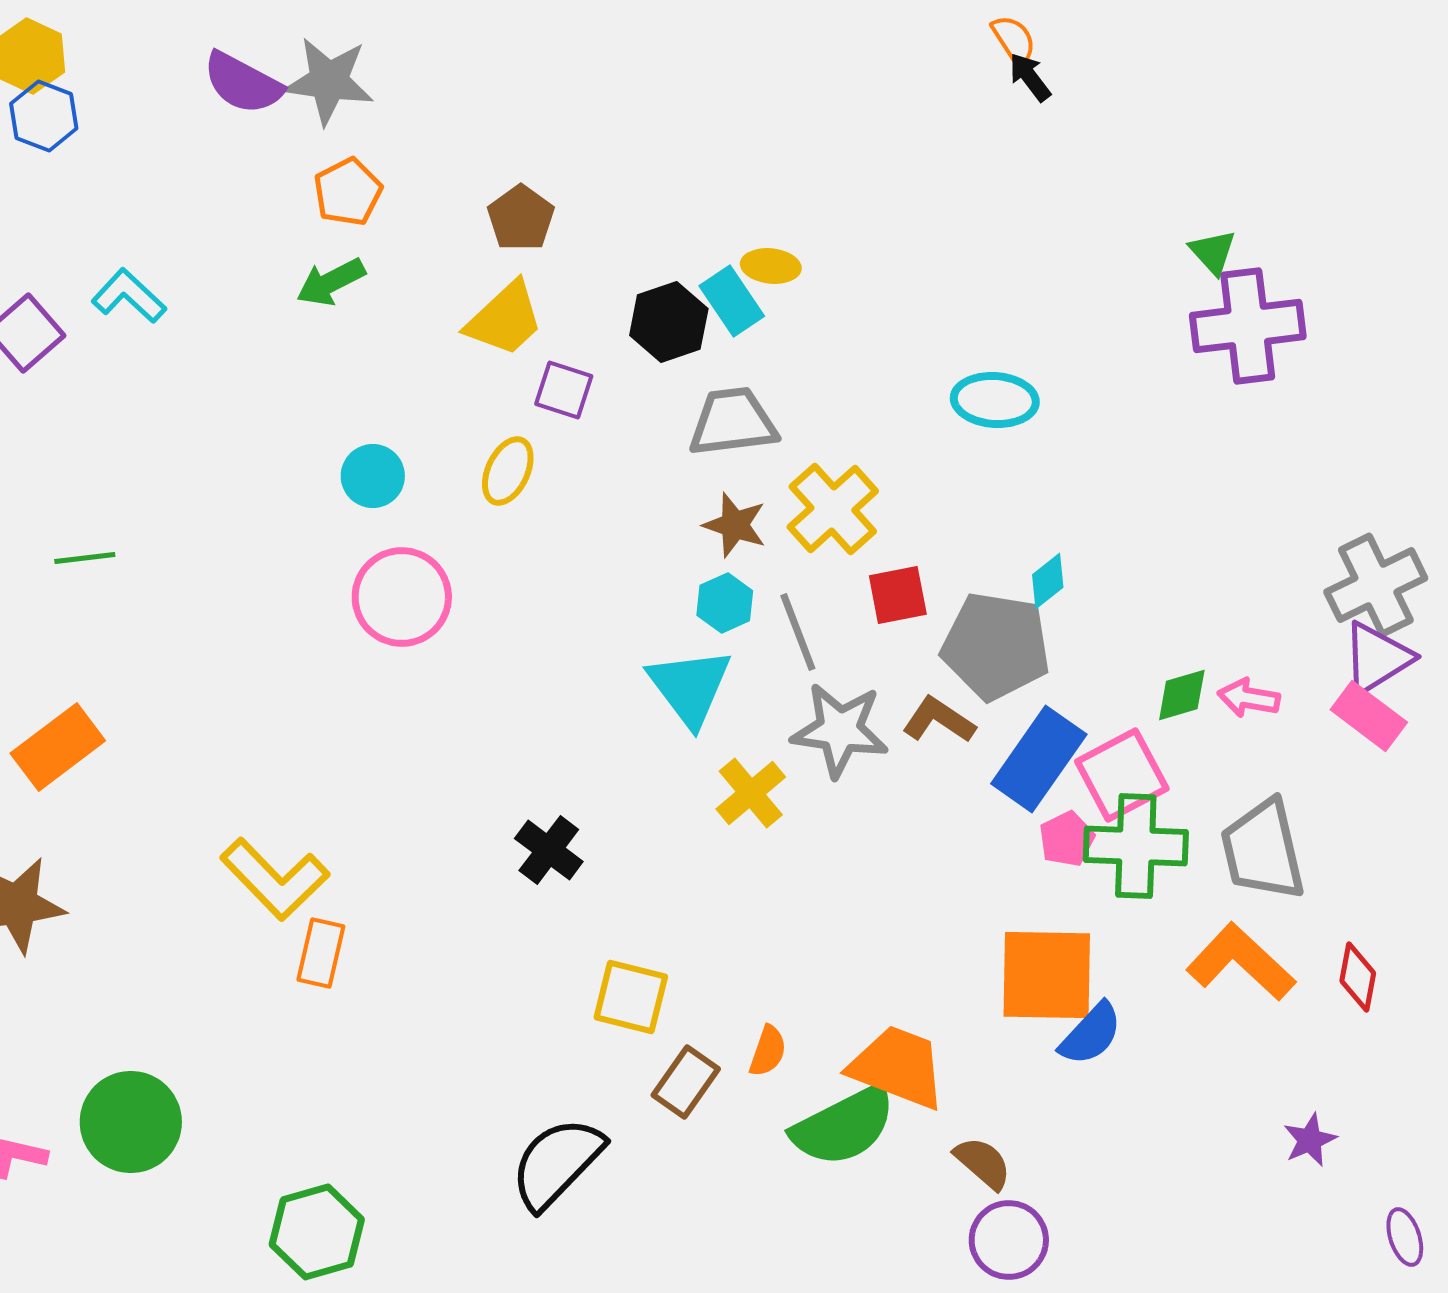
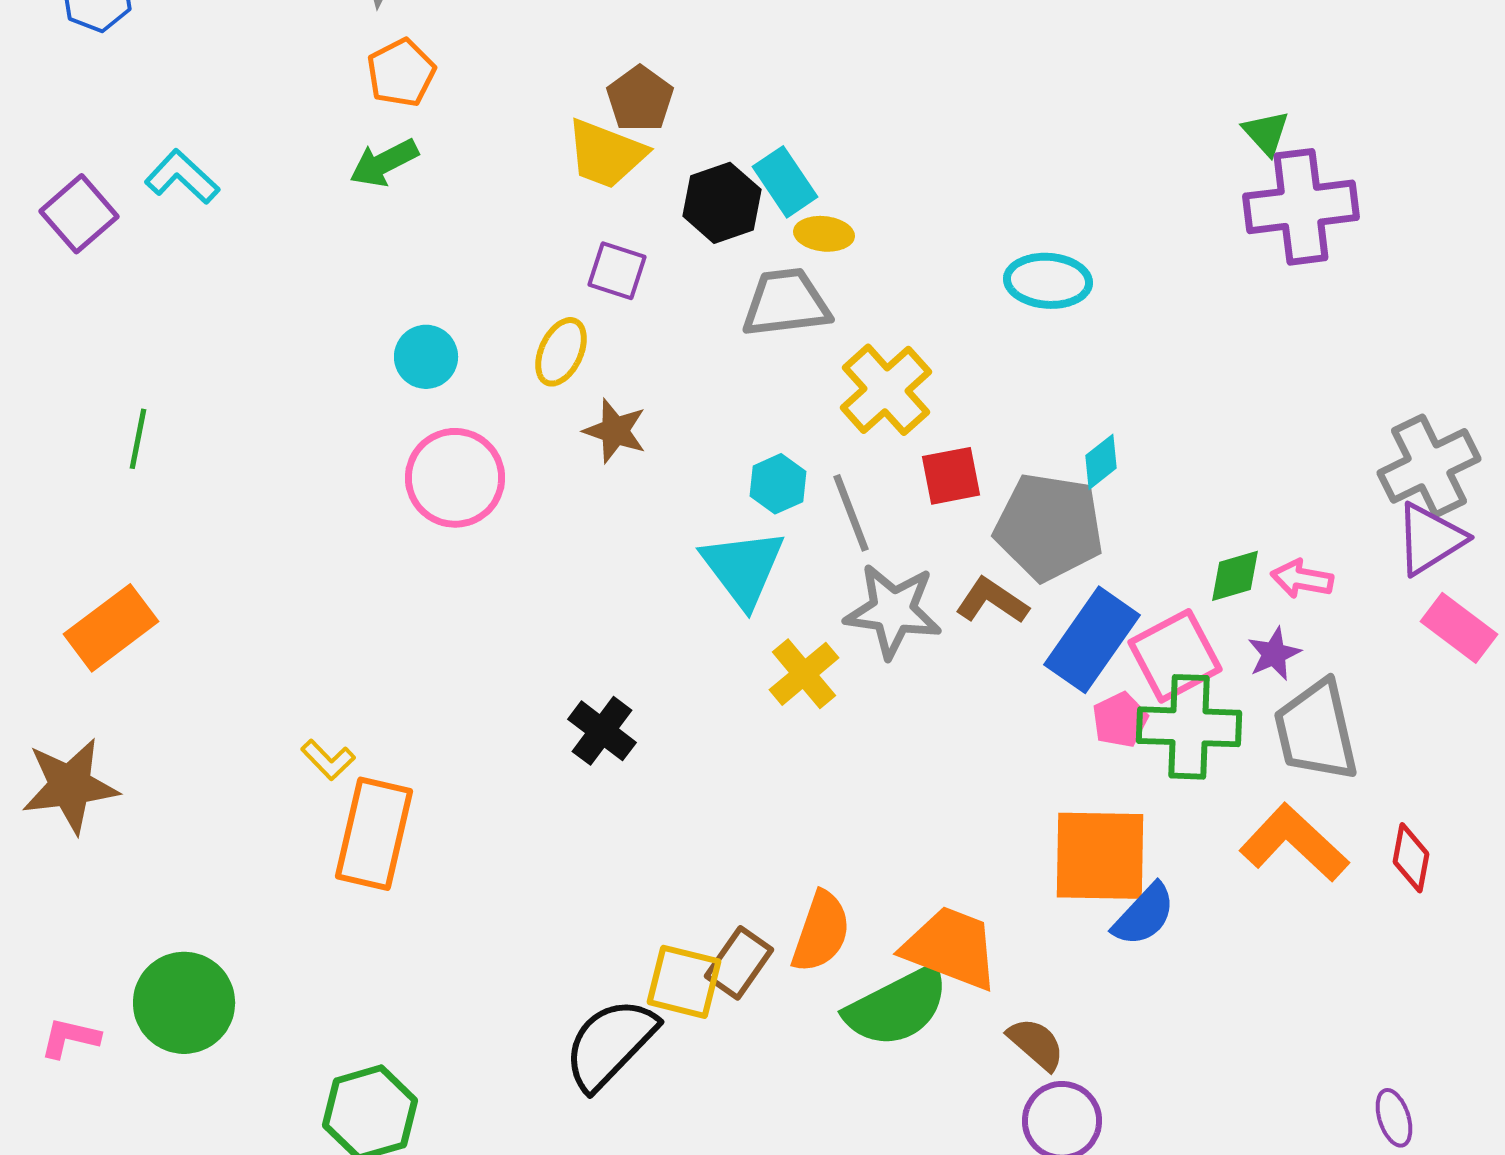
brown pentagon: (521, 218) -> (640, 99), moved
yellow ellipse: (771, 266) -> (824, 234), moved
yellow trapezoid: (505, 319) -> (606, 154), moved, turned 64
brown star: (735, 525) -> (615, 431), moved
green line: (85, 558) -> (138, 439), turned -72
pink rectangle: (1369, 716) -> (1459, 628), moved
yellow L-shape: (275, 879) -> (328, 760), size x0.5
orange rectangle: (321, 953) -> (374, 834), size x1.6
yellow square: (631, 997) -> (684, 982), moved
orange semicircle: (768, 1051) -> (821, 932), size x1.6
purple star: (1310, 1140) -> (1274, 654), moved
purple ellipse: (1405, 1237) -> (1394, 1118), moved

